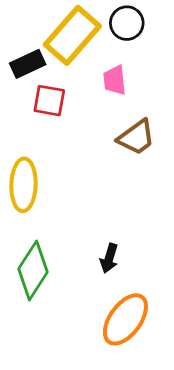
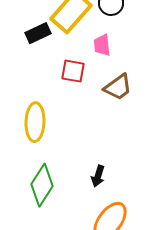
red square: (49, 101) -> (73, 71), moved

